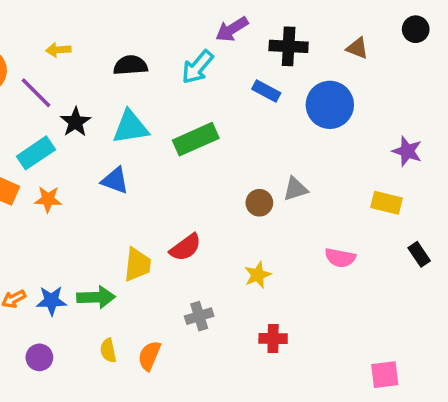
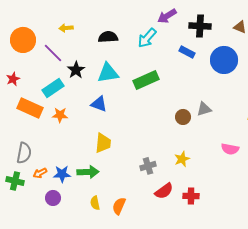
red semicircle: (185, 247) -> (164, 191), moved
yellow trapezoid: (137, 265) -> (103, 143), moved
gray cross: (199, 316) -> (148, 166), moved
purple circle: (39, 357) -> (53, 198), moved

